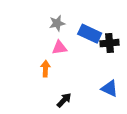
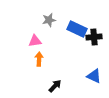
pink triangle: (59, 48) -> (35, 41), moved

